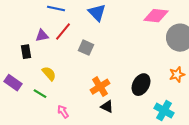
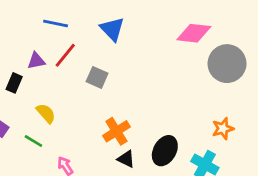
black rectangle: (26, 52) -> (14, 83), turned 32
orange star: (177, 75) -> (223, 129), moved
black ellipse: (141, 85) -> (165, 151), moved

